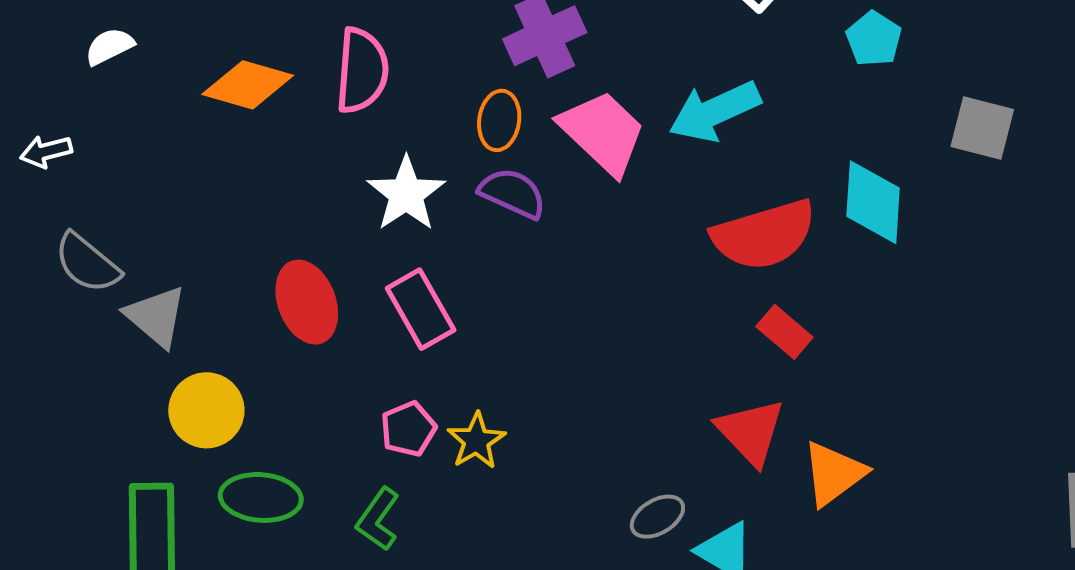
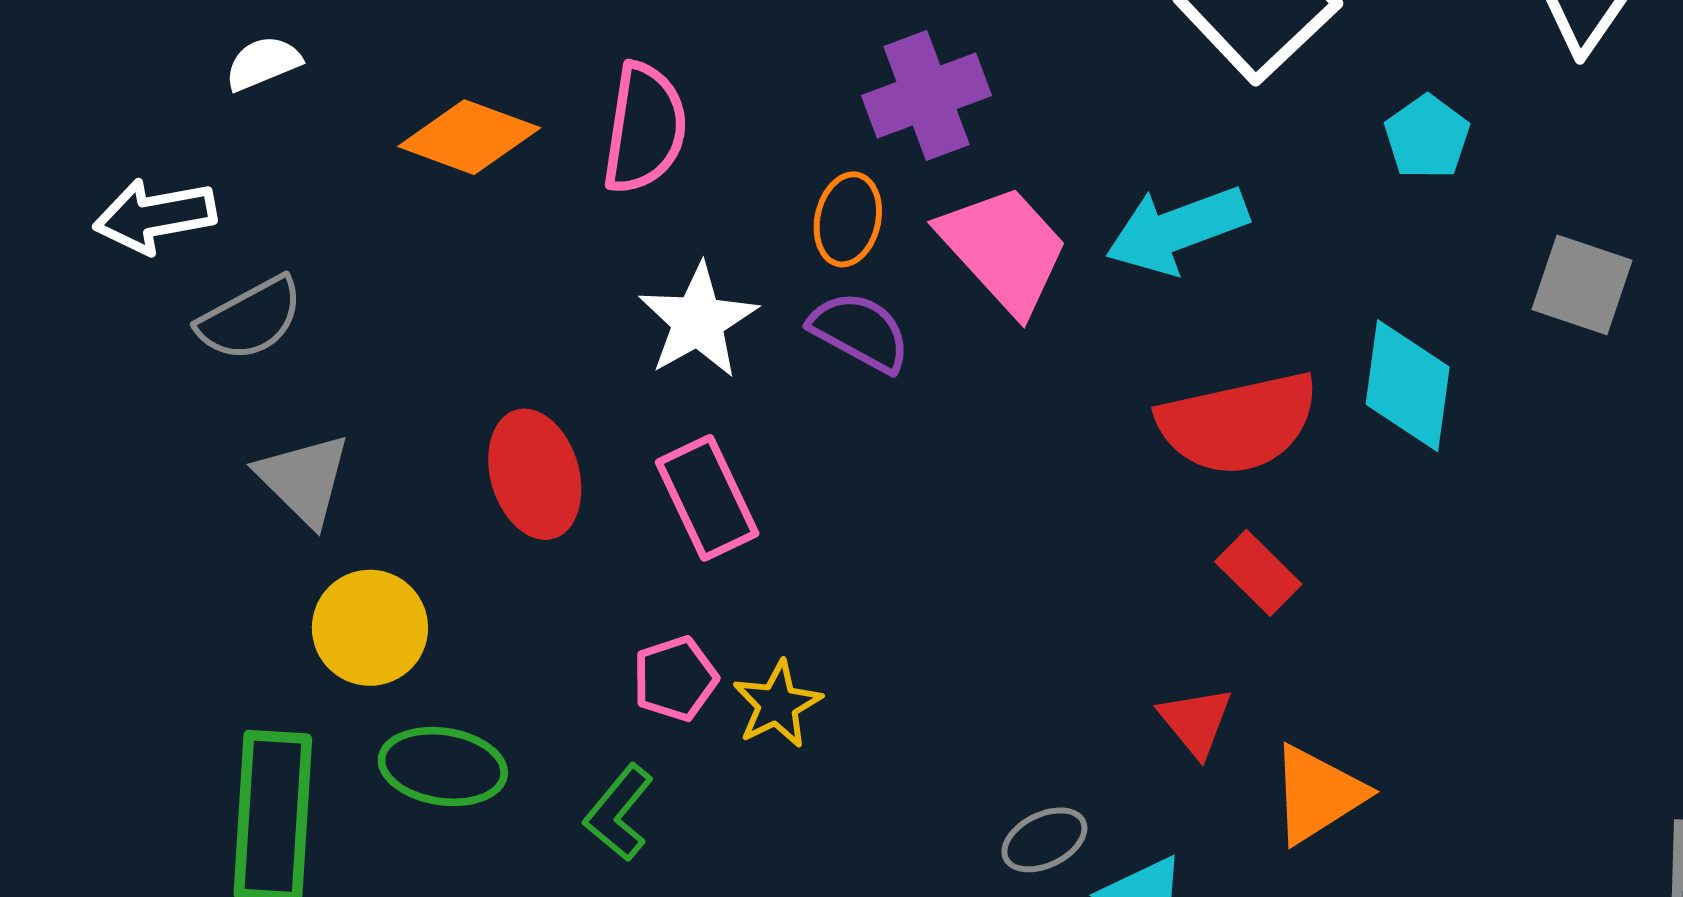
white arrow: (46, 151) -> (155, 216), size x1.5
gray semicircle: (87, 263) -> (250, 319), moved, turned -72
red triangle: (751, 432) -> (1196, 721), size x0.7

